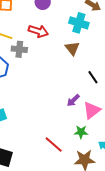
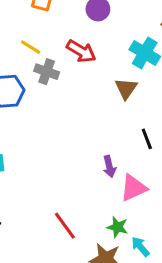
purple arrow: (73, 100) -> (109, 167), turned -72
green star: (81, 132) -> (117, 227), moved

